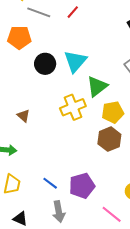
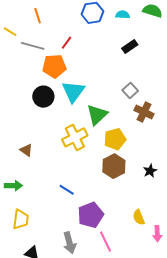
orange pentagon: (19, 37) -> (54, 66), moved
blue line: (50, 183) -> (67, 190), moved
pink line: (112, 214) -> (105, 241), moved, turned 30

